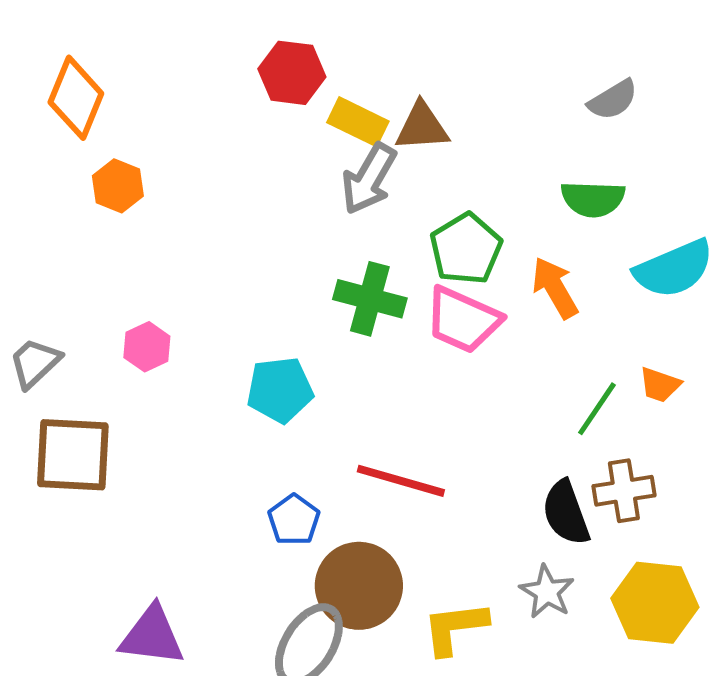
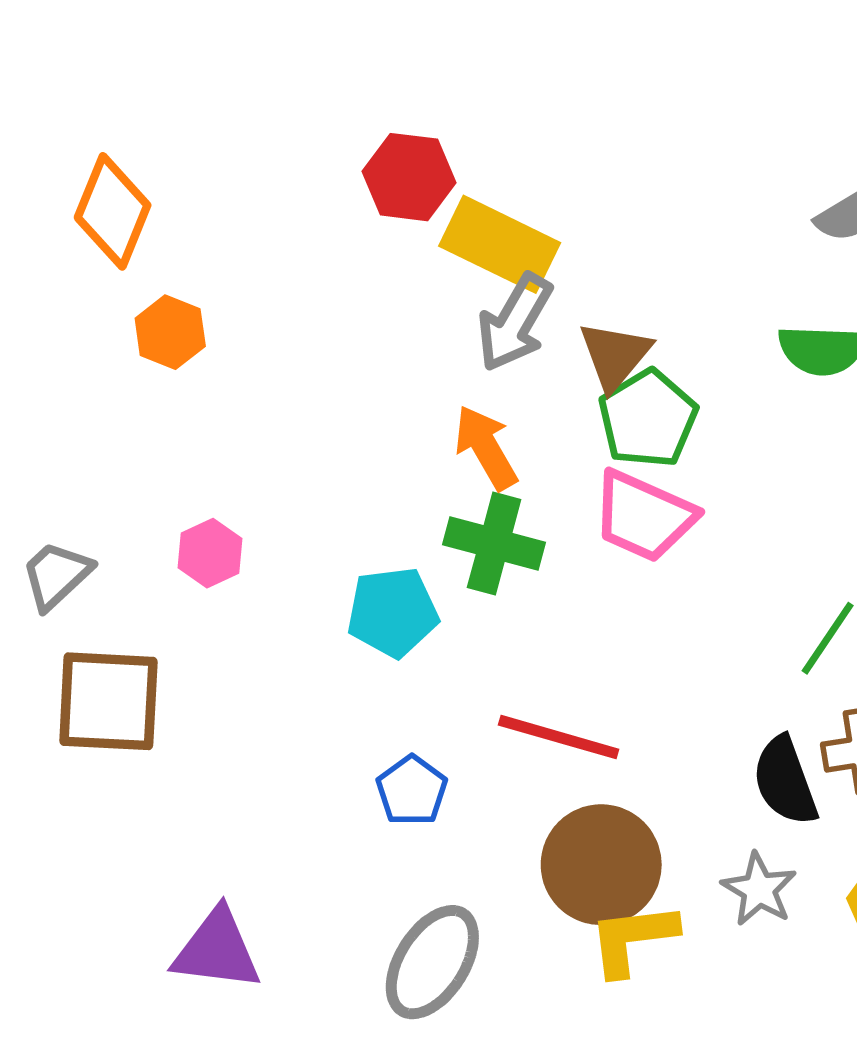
yellow rectangle: (358, 122) -> (500, 244), size x1.4
brown triangle: (422, 127) -> (615, 355), moved, turned -46
orange arrow: (555, 288) -> (486, 447), moved
green cross: (370, 299) -> (494, 544), moved
brown circle: (359, 586) -> (601, 865), moved

